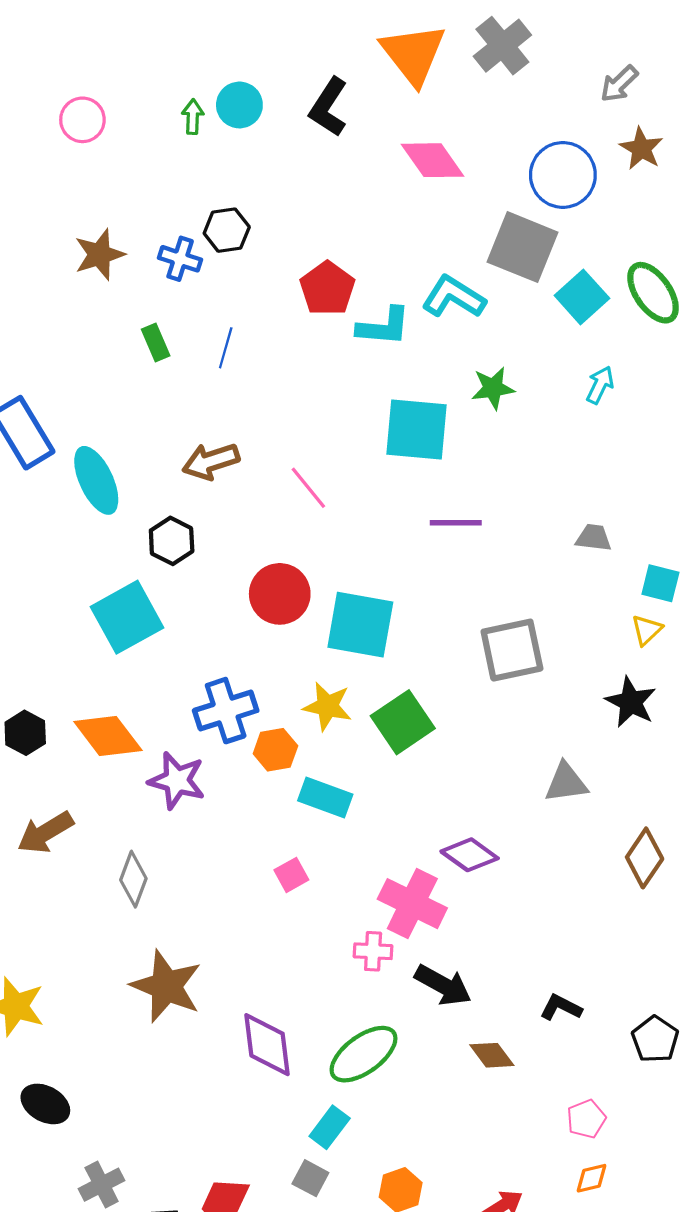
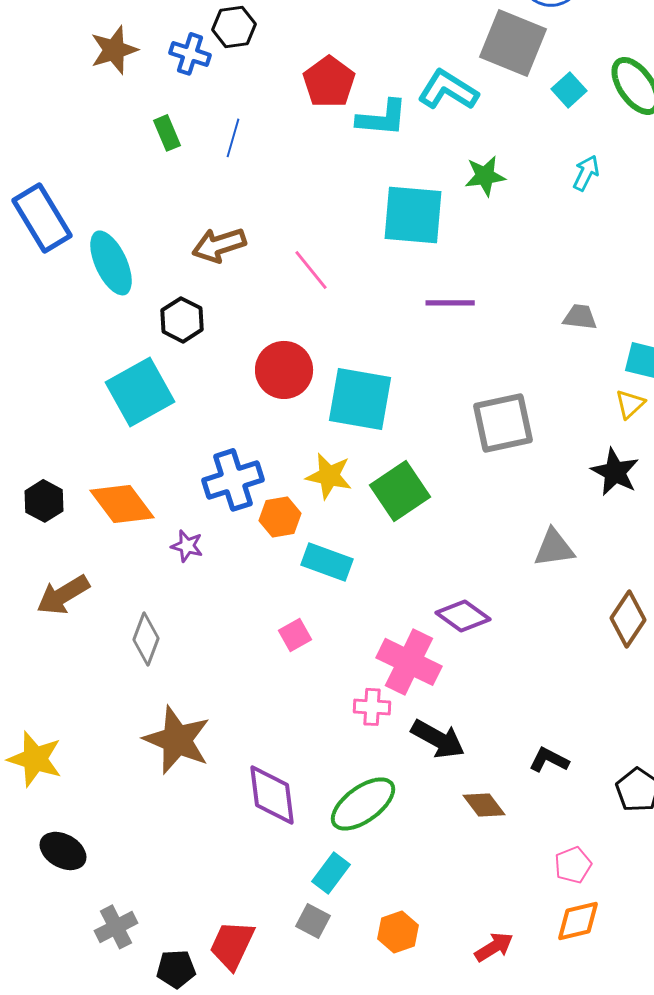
cyan square: (582, 297) -> (569, 90), size x0.7
purple star: (177, 781) -> (187, 546), size x0.6
orange diamond: (592, 1178) -> (578, 921), size x1.4

